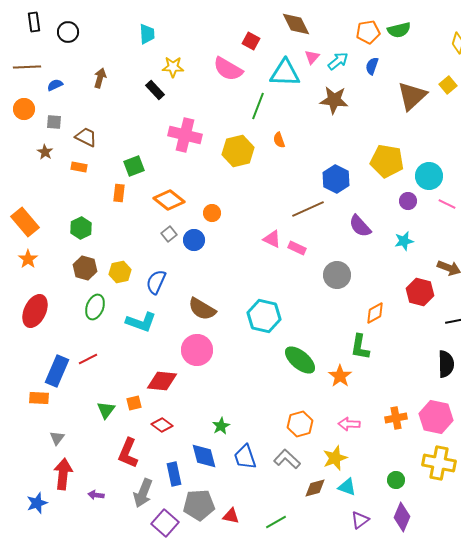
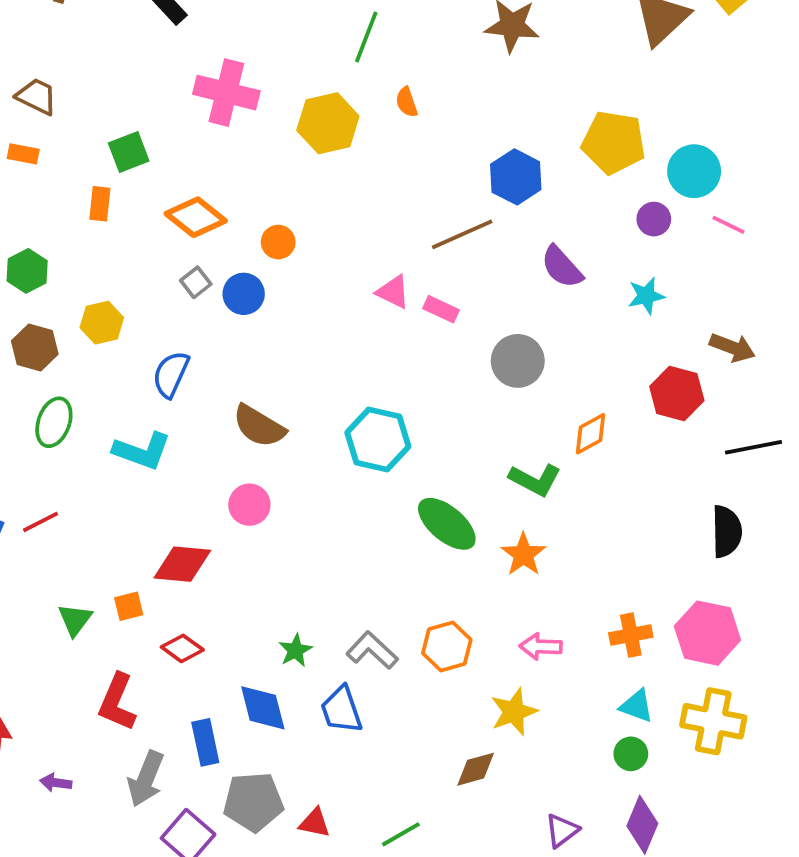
yellow hexagon: (120, 272) -> (102, 323), moved
green L-shape: (360, 347) -> (535, 480), moved, turned -72
pink circle: (197, 350) -> (249, 505), size x0.7
gray L-shape: (287, 459) -> (372, 650), moved
cyan triangle: (347, 487) -> (637, 706), moved

